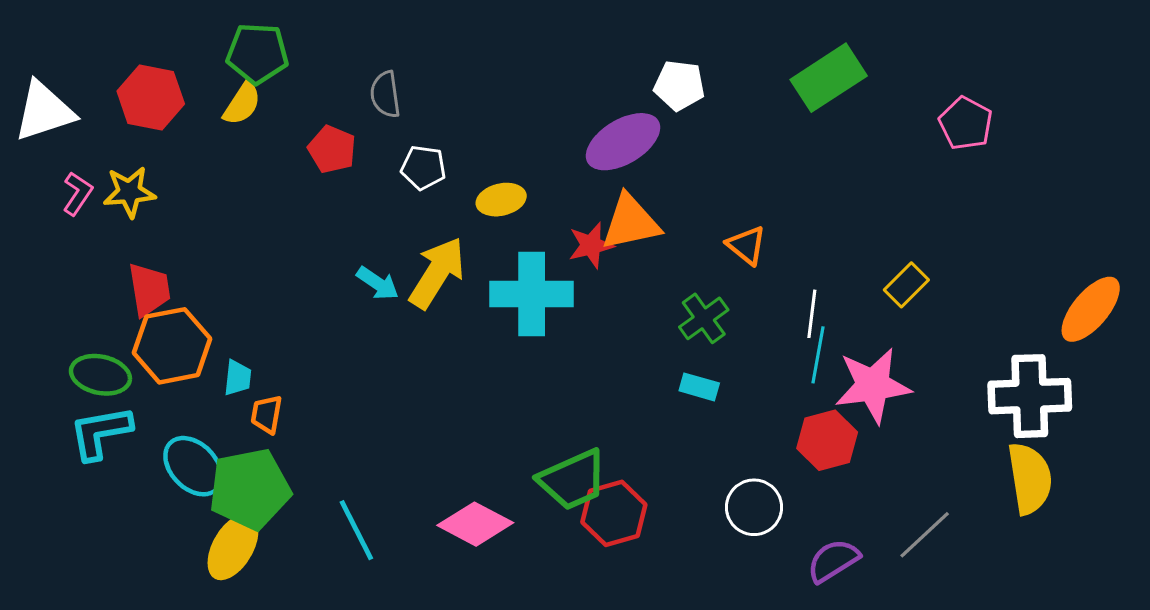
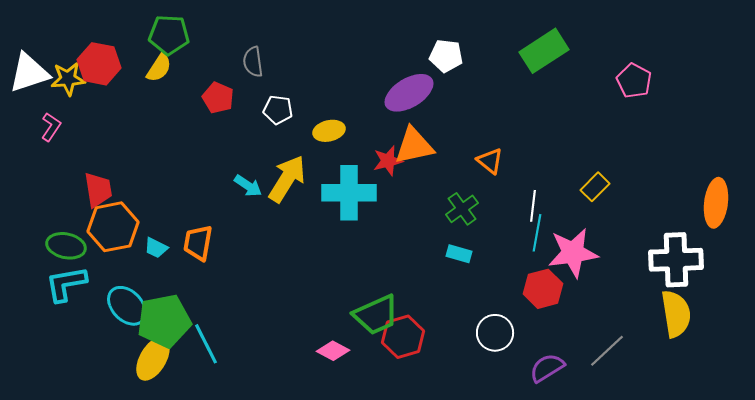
yellow star: (129, 192) -> (68, 79), moved
orange ellipse: (1091, 309) -> (716, 203), turned -33
cyan trapezoid: (238, 378) -> (156, 248), turned 110
orange trapezoid: (267, 414) -> (198, 243), moved, size x1.4
pink diamond: (475, 524) -> (333, 351), moved, size x0.7
cyan line: (356, 530) -> (206, 344), moved

